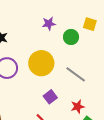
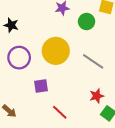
purple square: (50, 97) -> (41, 86), moved, turned 32

